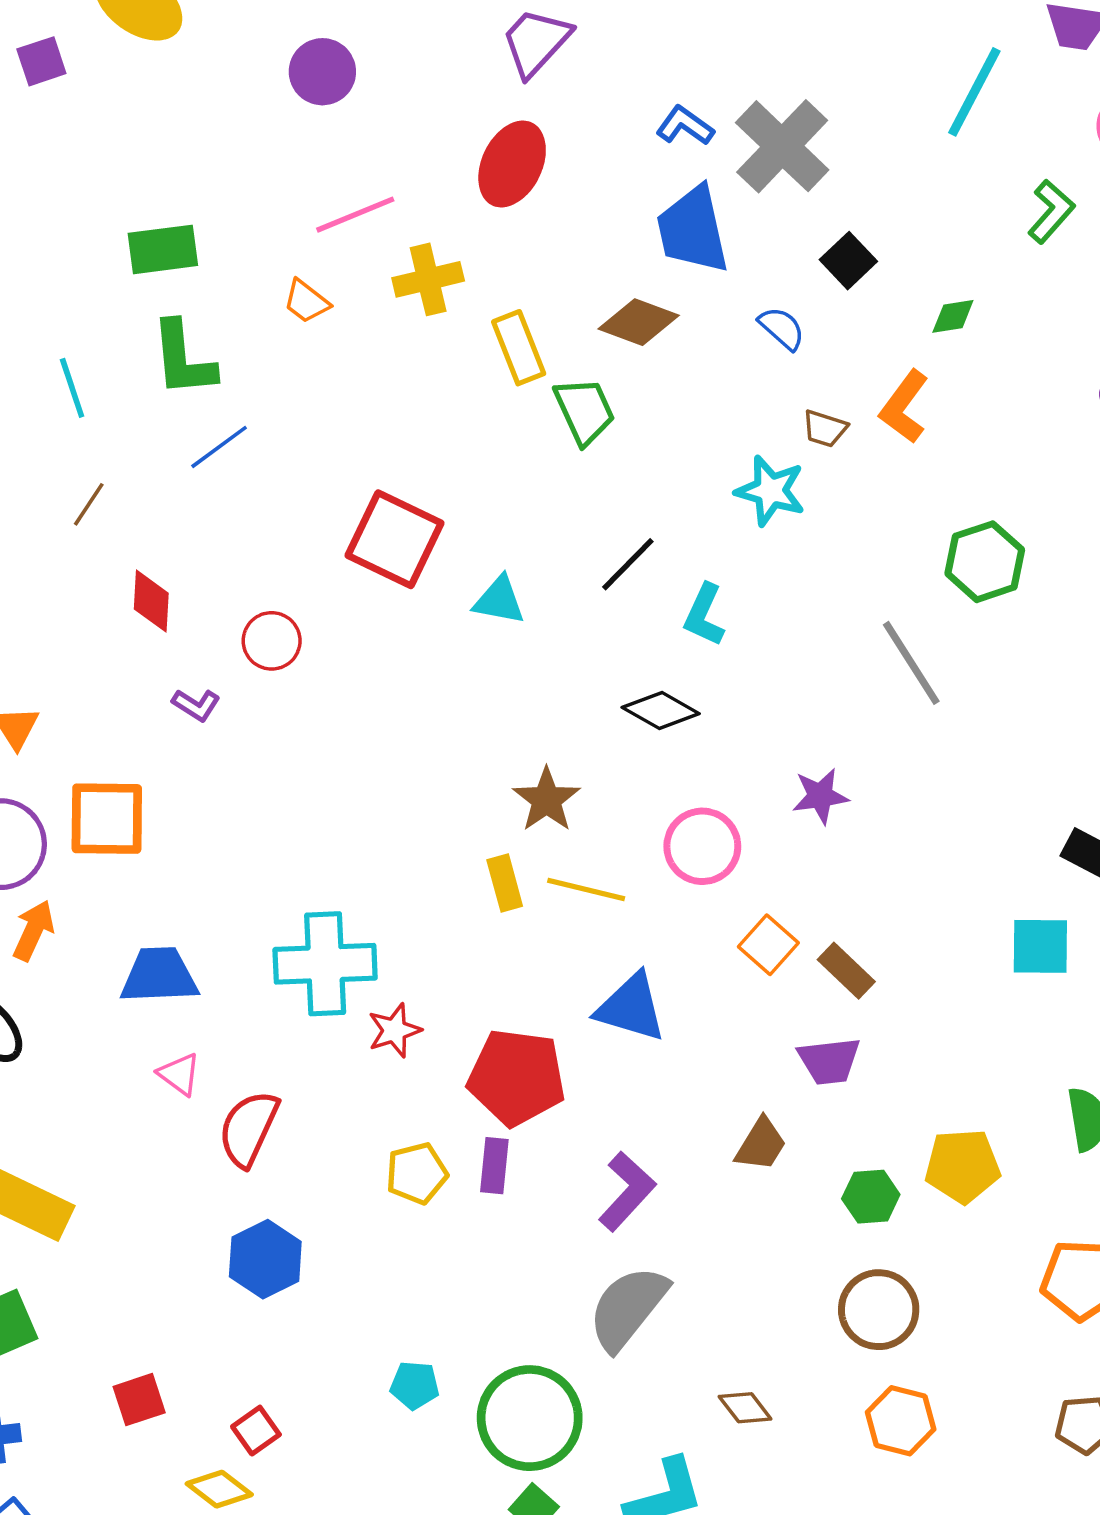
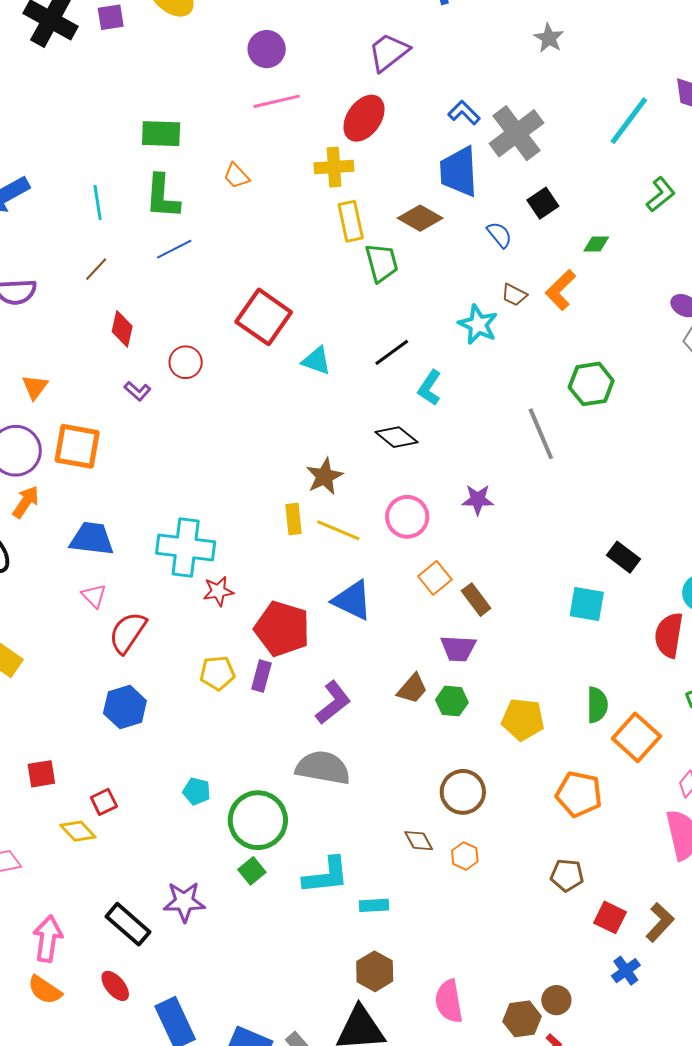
pink line: (355, 215) -> (277, 101), moved
yellow cross: (428, 279) -> (334, 167), moved
green hexagon: (871, 1197) -> (452, 701), moved
gray semicircle: (628, 1308) -> (323, 768), turned 52
brown diamond: (745, 1408) -> (419, 841), moved
orange hexagon: (901, 1421) -> (465, 856), size x0.7

